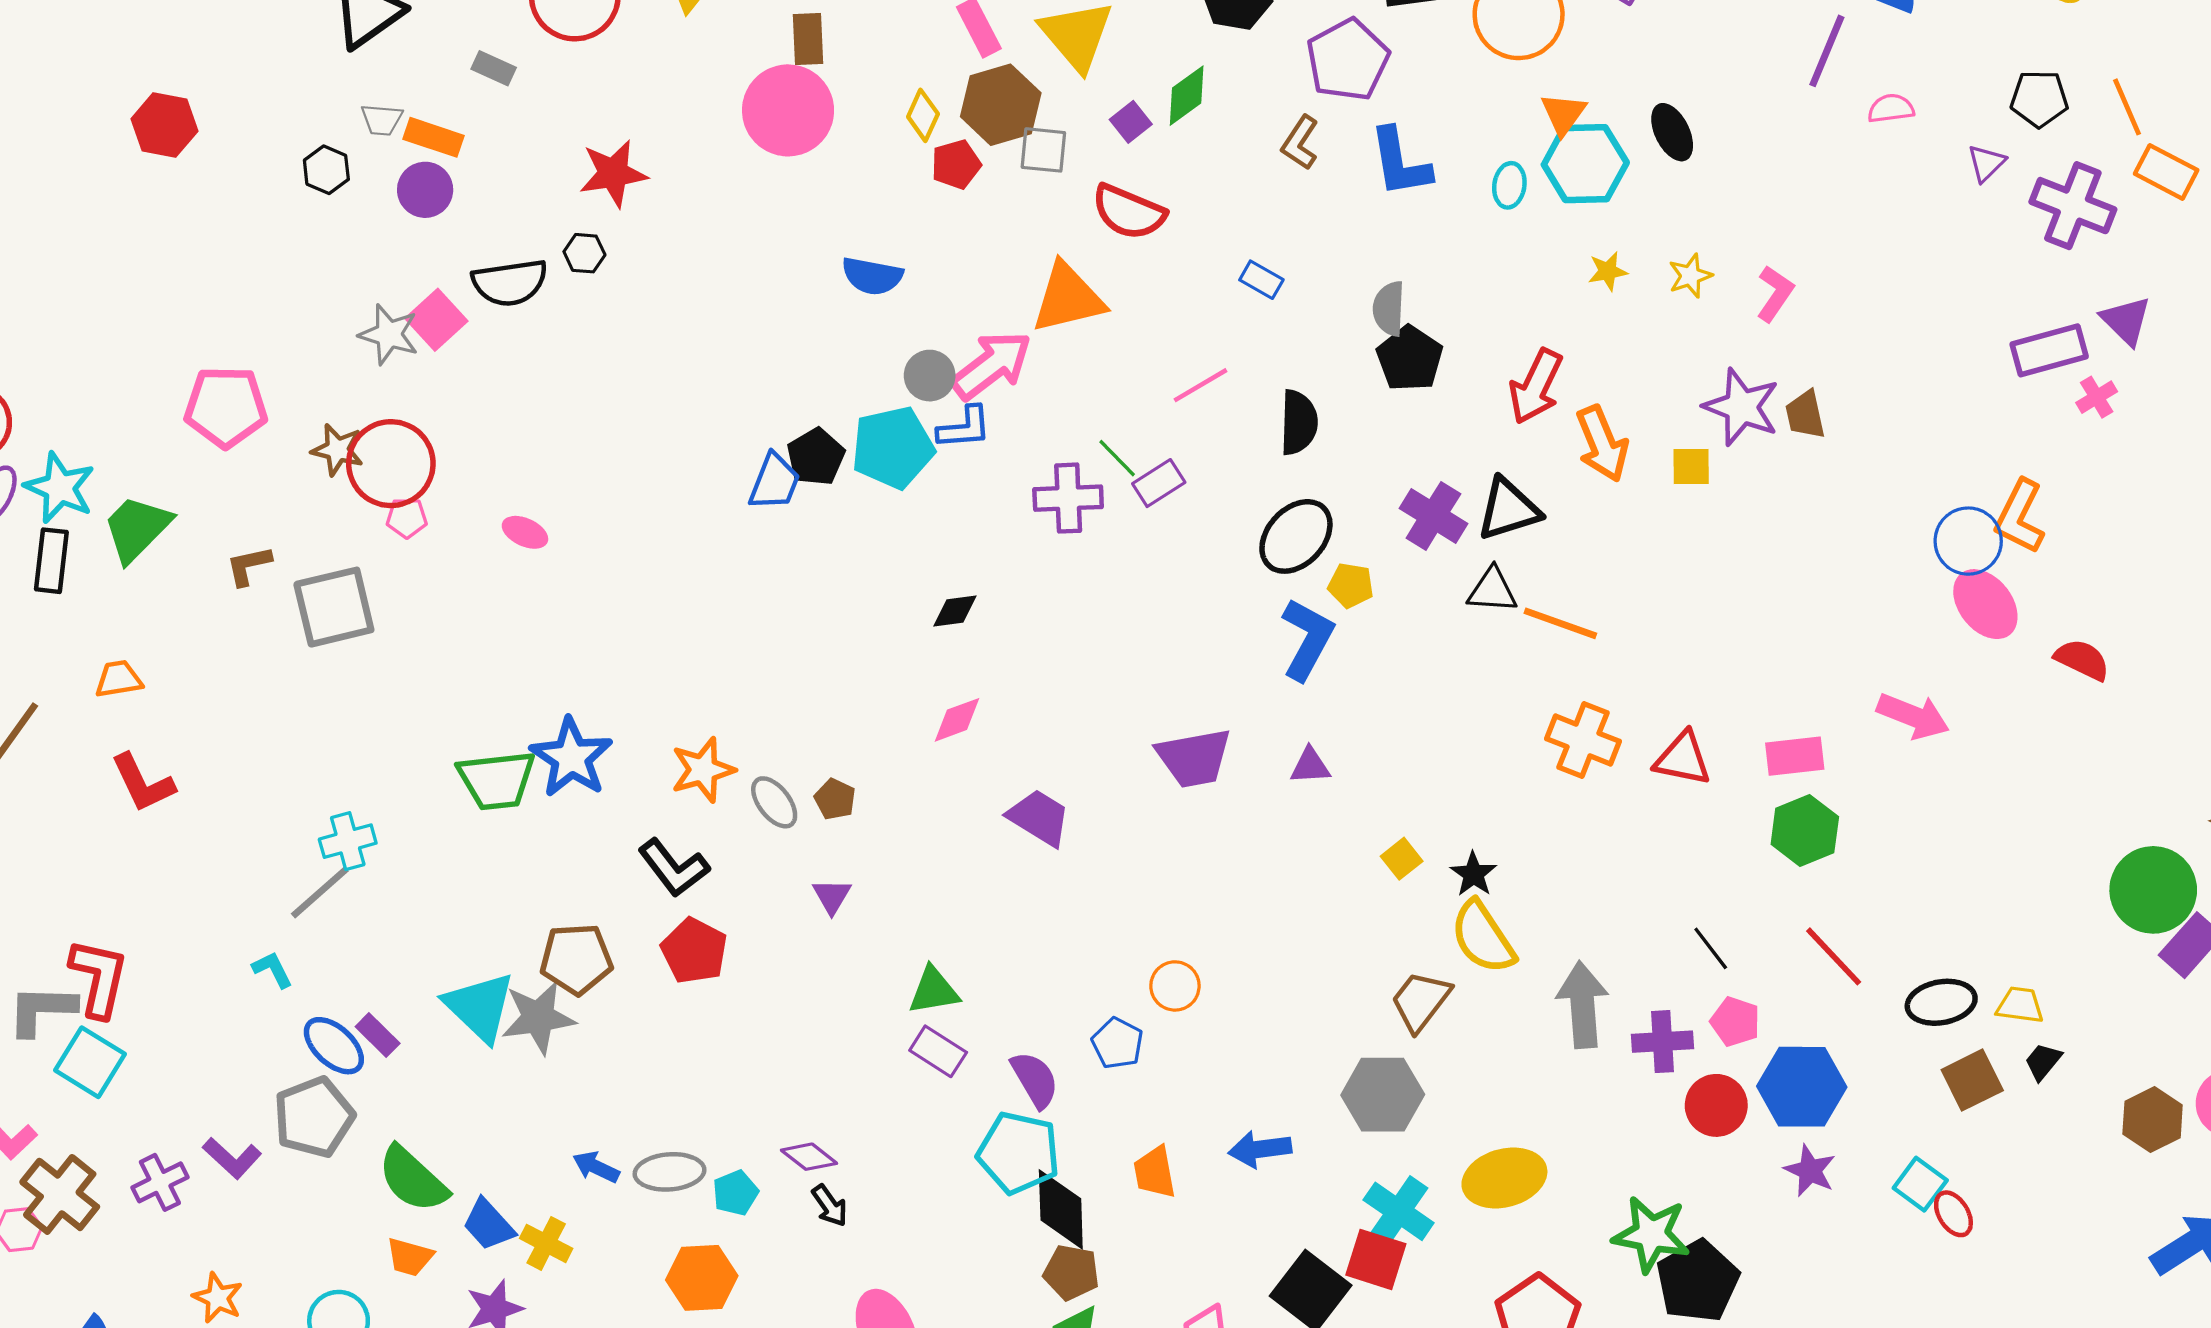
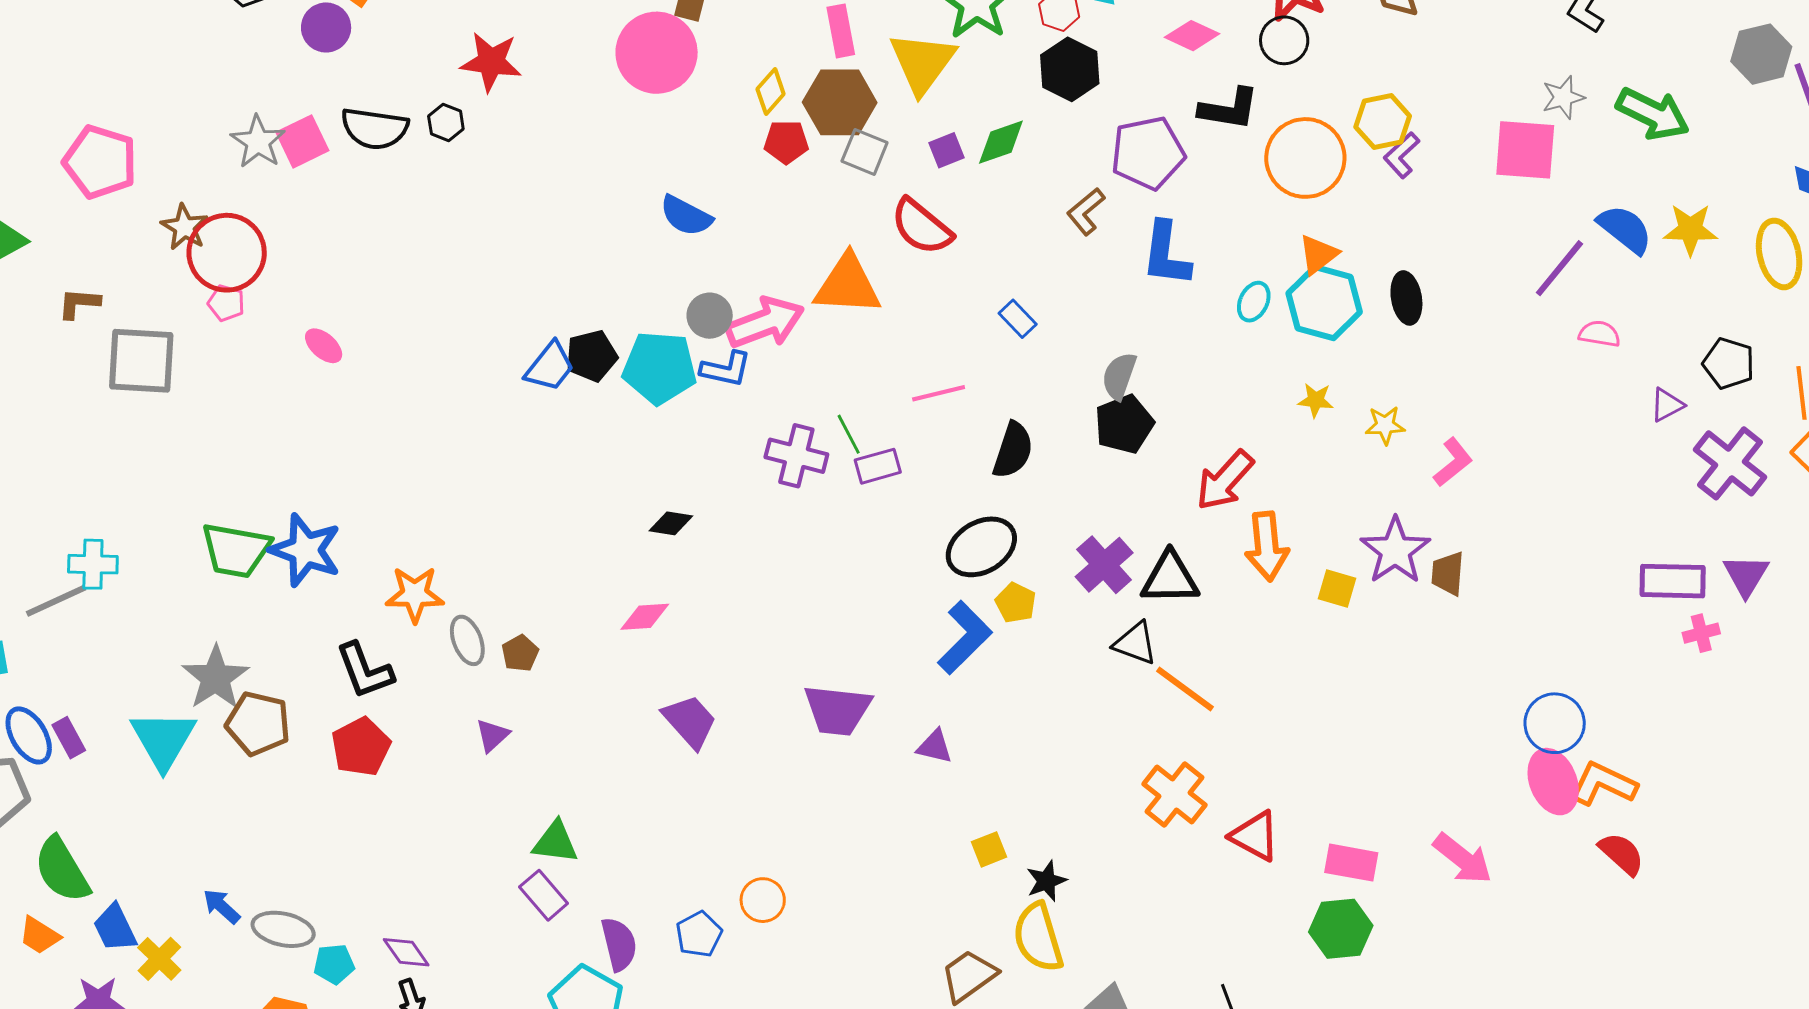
orange L-shape: (2020, 517) -> (1603, 784), moved, turned 72
blue star: (571, 758) -> (305, 550), turned -30
gray star: (538, 1018) -> (216, 678), moved, turned 30

